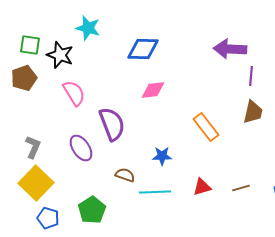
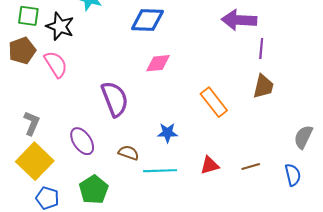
pink semicircle: (74, 93) -> (56, 64), moved
purple ellipse: (81, 148) -> (82, 141), moved

